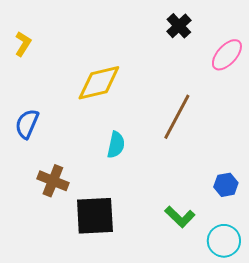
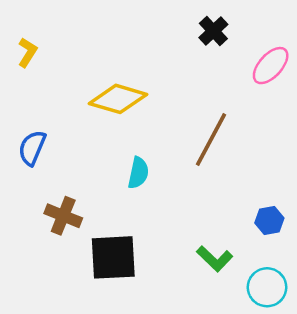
yellow diamond: (99, 83) -> (118, 99), turned 30

